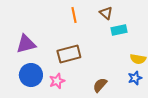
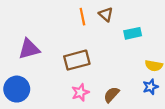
brown triangle: (106, 13) -> (106, 14), moved
blue circle: (31, 75) -> (17, 89), moved
pink star: (57, 81) -> (80, 92), moved

